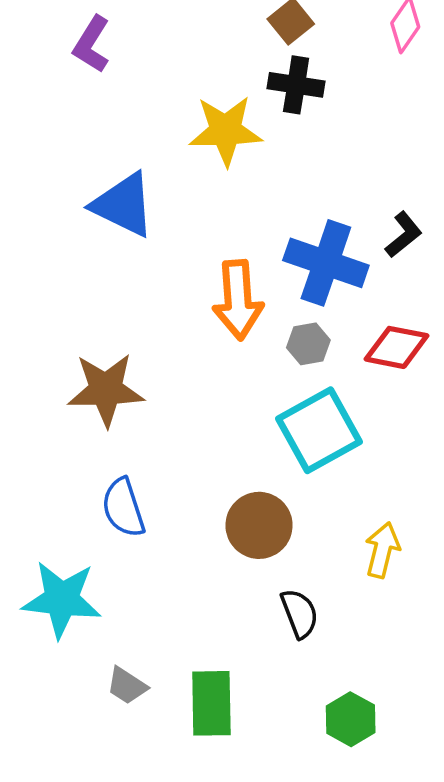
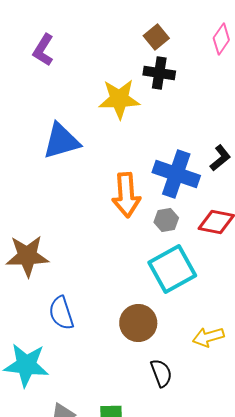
blue triangle: (123, 205) -> (61, 141), turned -42
brown star: (106, 390) -> (27, 256), moved
yellow arrow: (382, 550) -> (208, 337), turned -120

